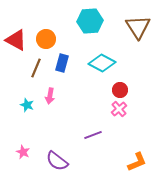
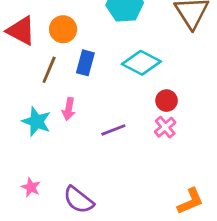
cyan star: (27, 105) -> (36, 122), size x1.5
purple line: (93, 135) -> (113, 130), moved

